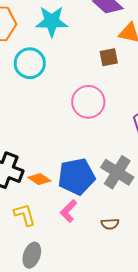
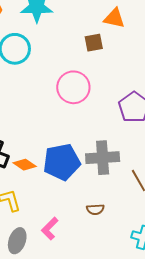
gray cross: (117, 172) -> (103, 158), turned -36
pink L-shape: (69, 211) -> (50, 229), moved

